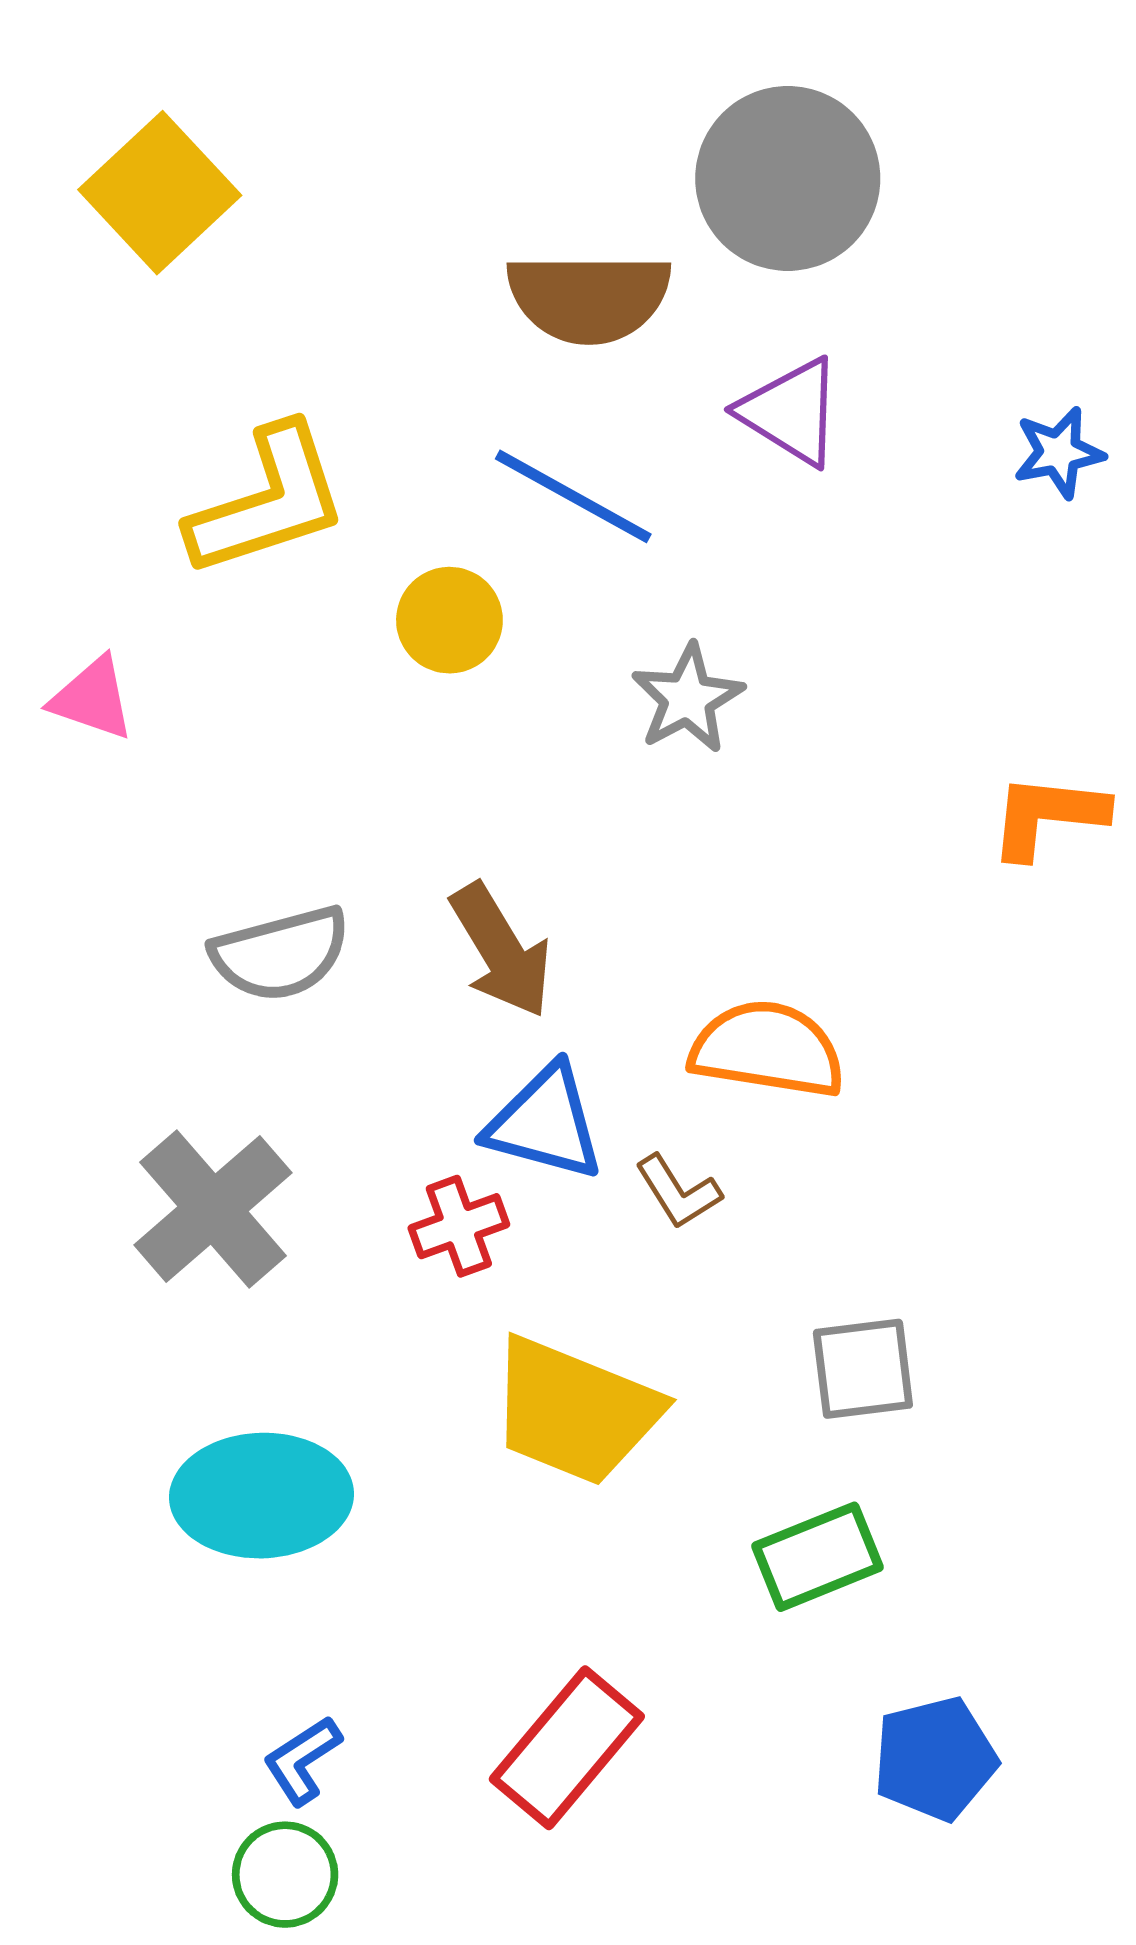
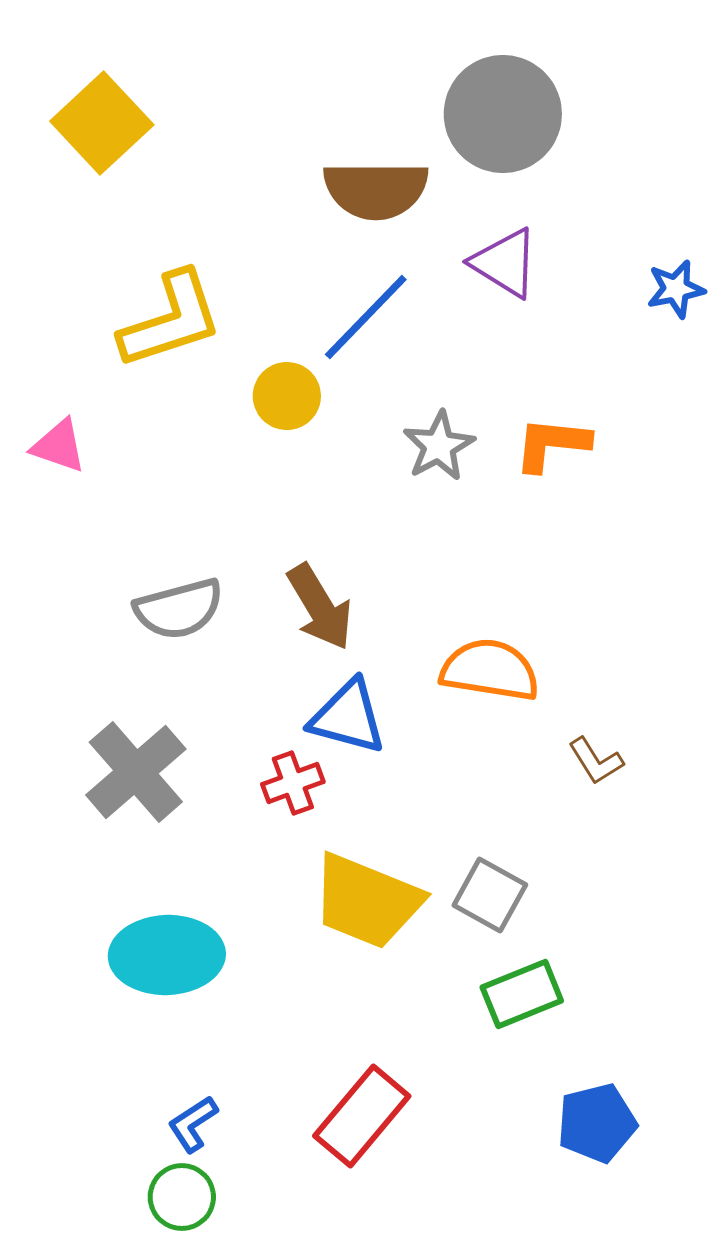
blue line: (573, 496) -> (366, 317), turned -75
orange L-shape: (1048, 816) -> (552, 444), moved
brown L-shape: (678, 1192) -> (596, 761), moved
gray square: (863, 1369) -> (490, 895), moved, turned 36

